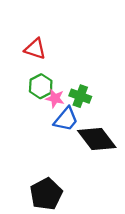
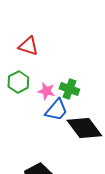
green hexagon: (41, 86) -> (18, 82), moved

